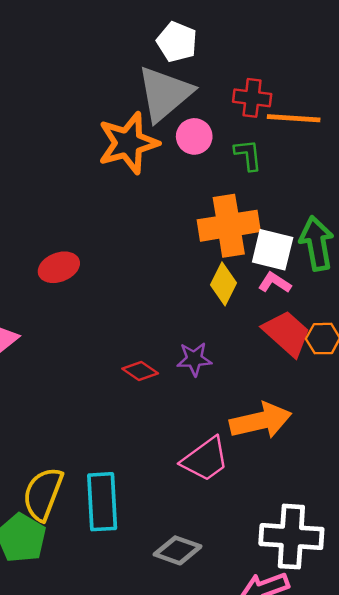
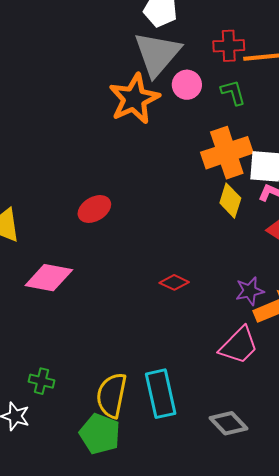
purple star: (194, 359) -> (250, 291), moved
gray diamond: (178, 550) -> (228, 423), turned 36

